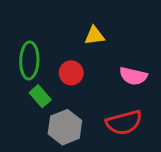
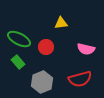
green ellipse: (29, 60) -> (19, 39), turned -65
green rectangle: (40, 96) -> (18, 62), moved

